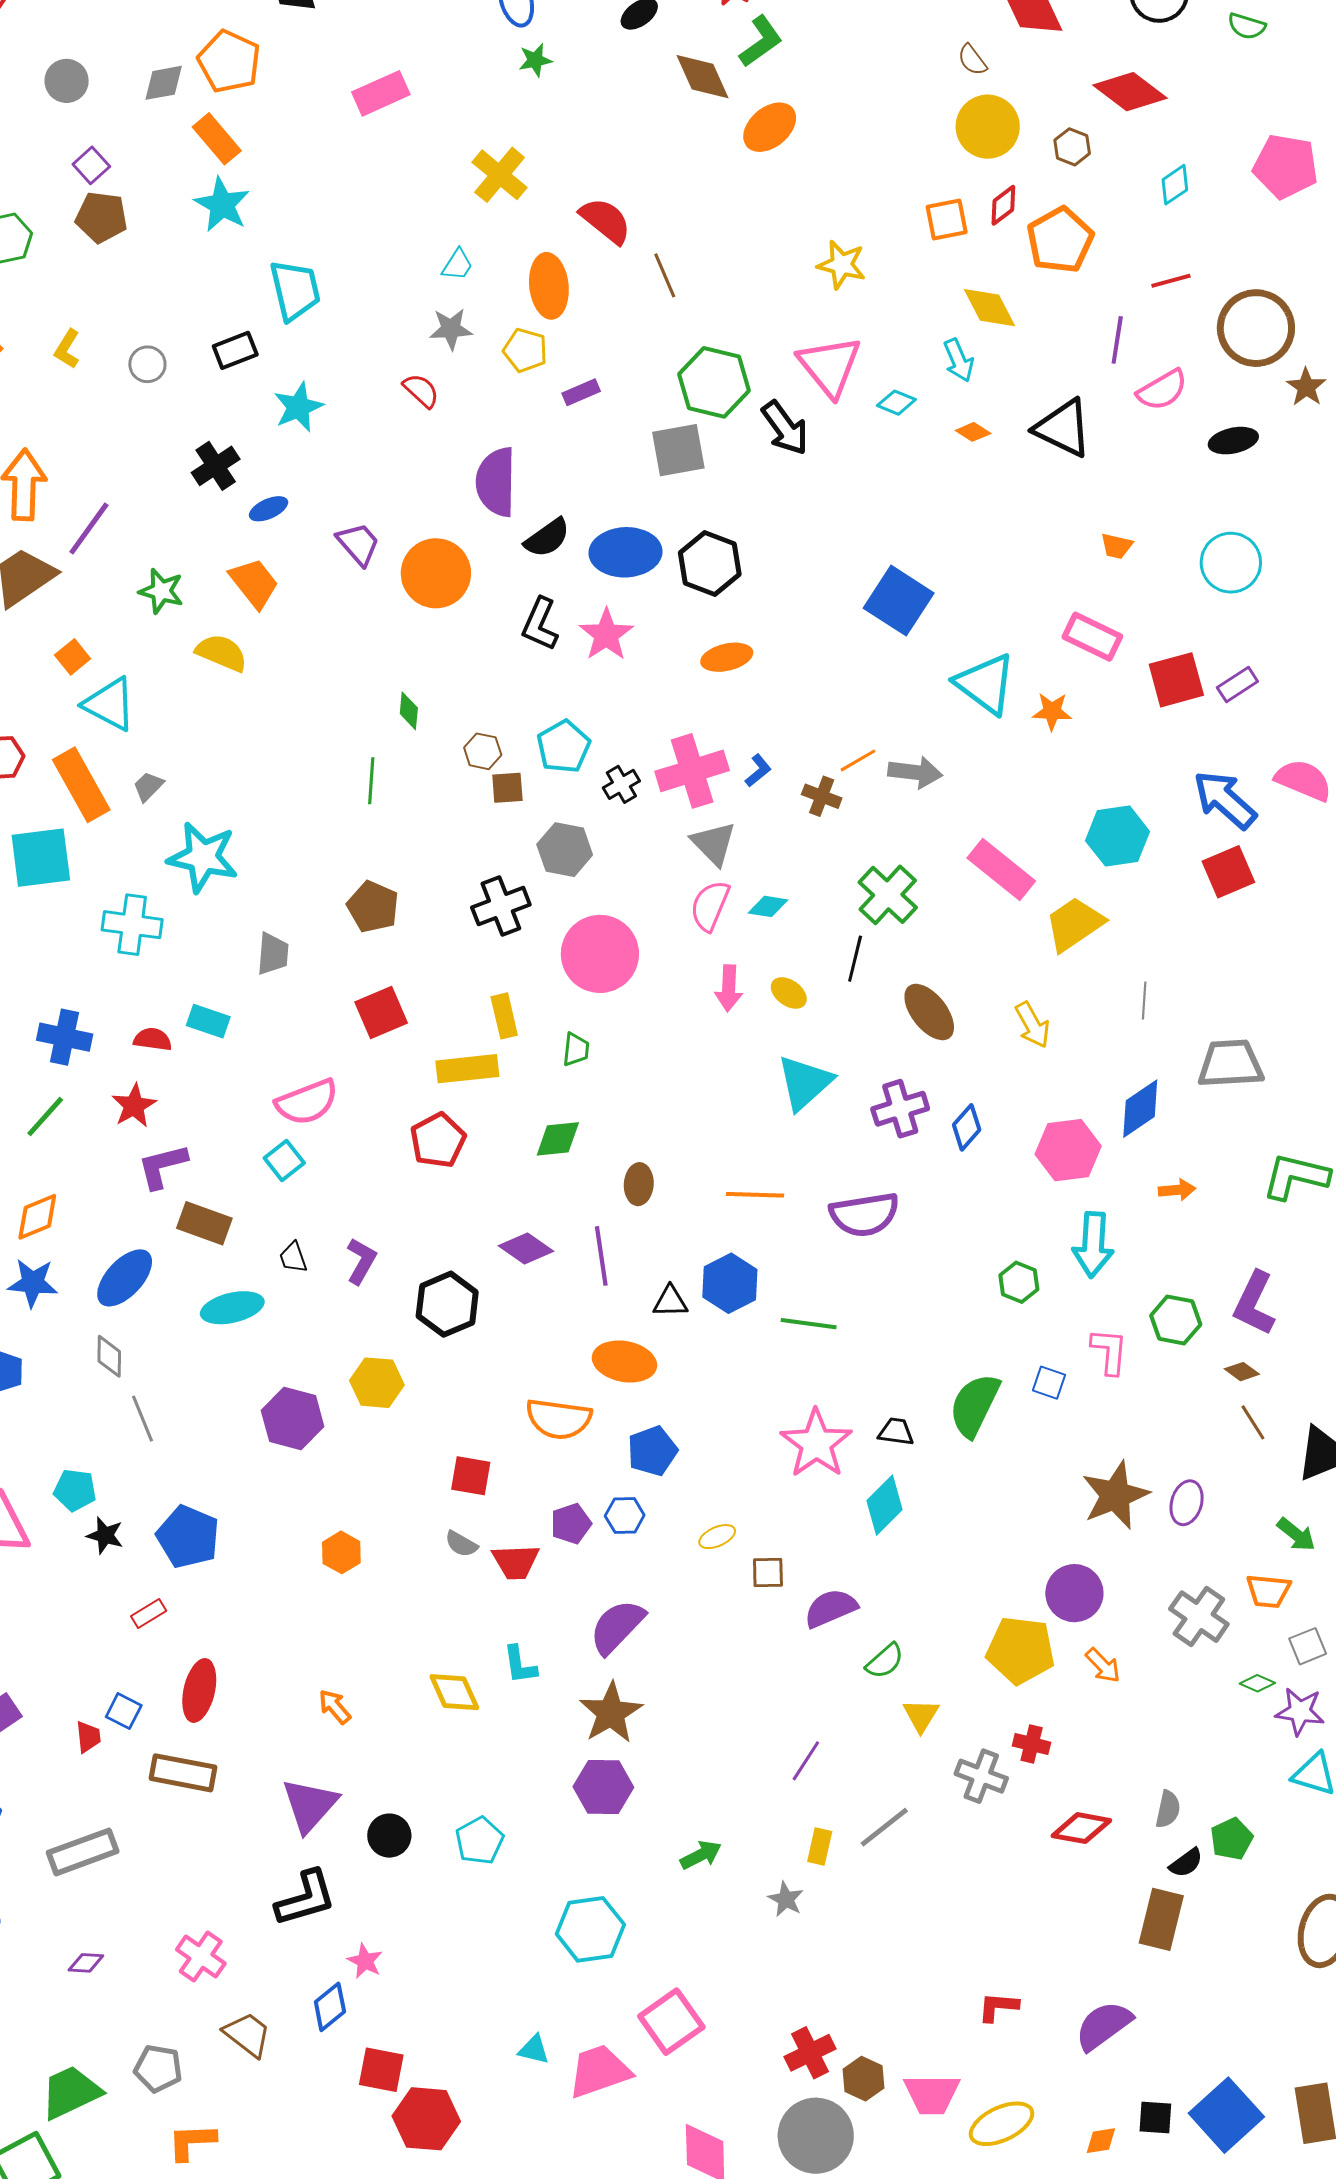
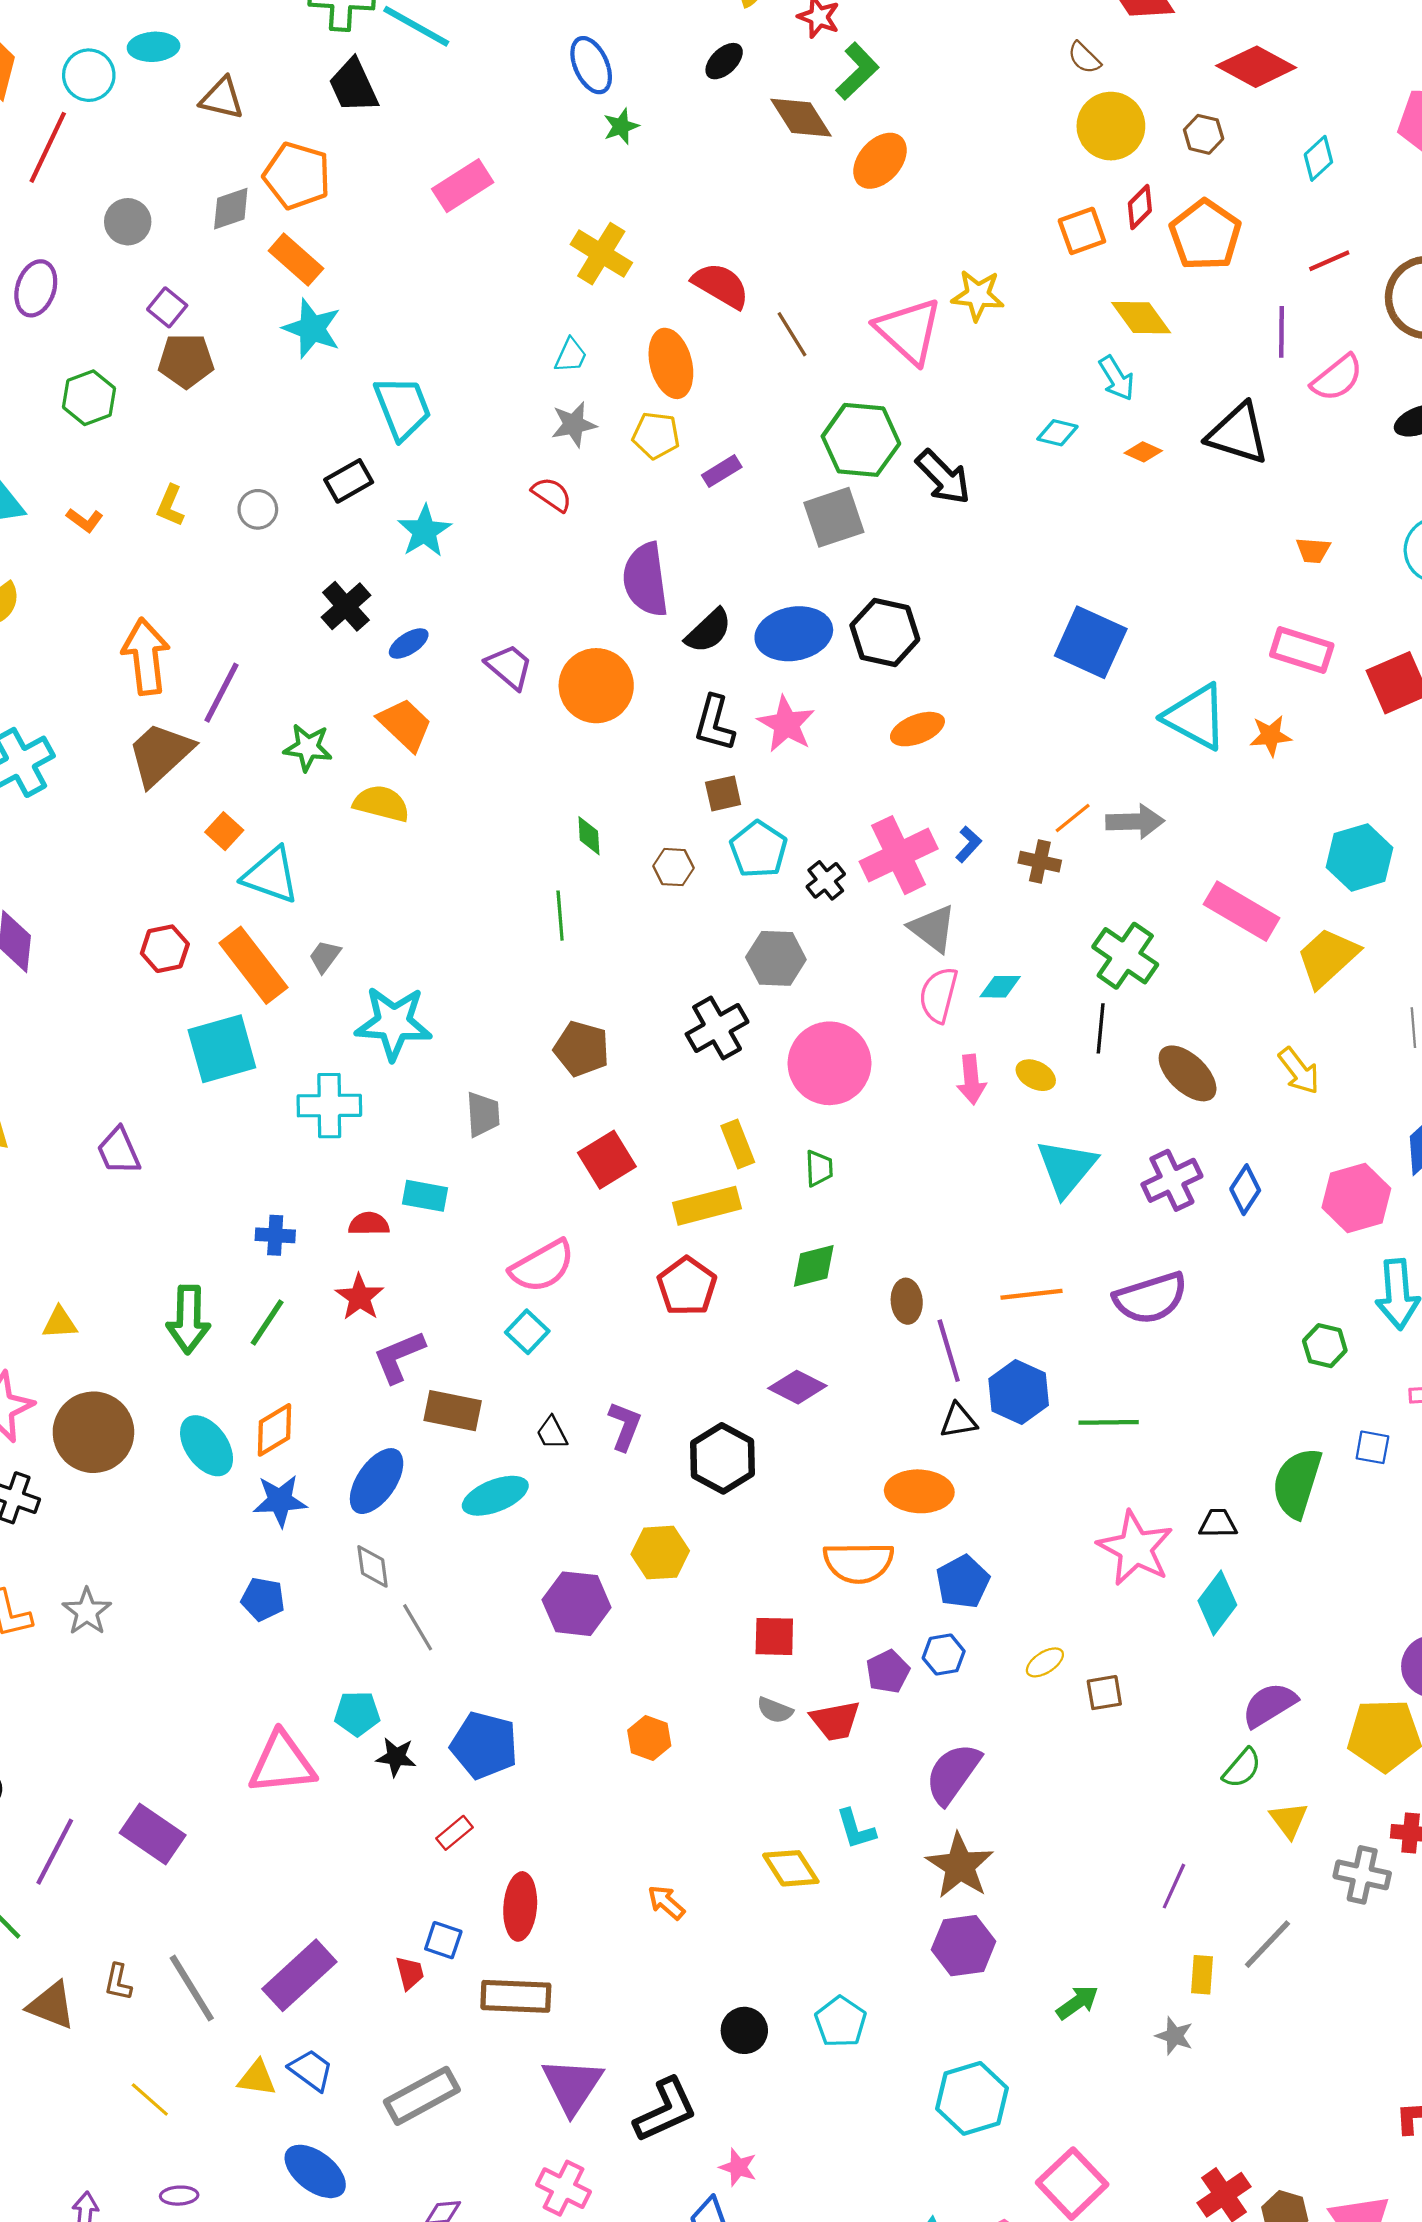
pink triangle: (830, 366) -> (909, 331), moved
brown square: (507, 788) -> (723, 793), moved
blue cross: (65, 1037) -> (275, 1235), size x0.7
purple line: (601, 1256) -> (949, 1351), moved
purple semicircle: (831, 1608) -> (1269, 1705), moved
purple triangle: (310, 1805) -> (572, 2086), moved

